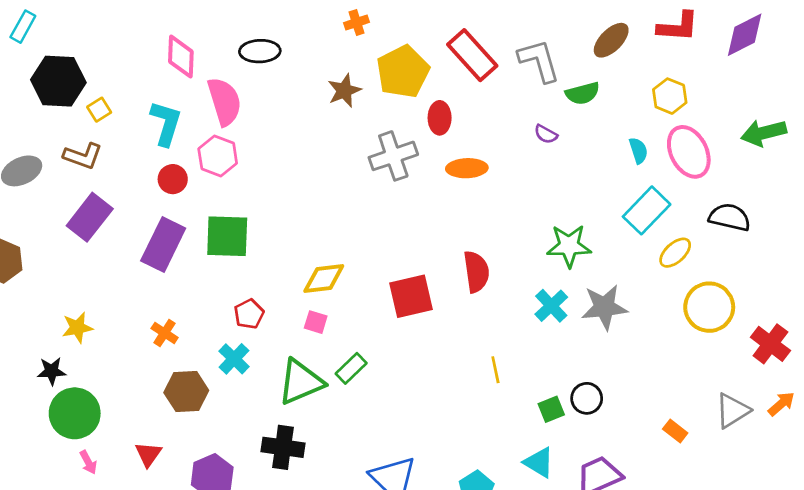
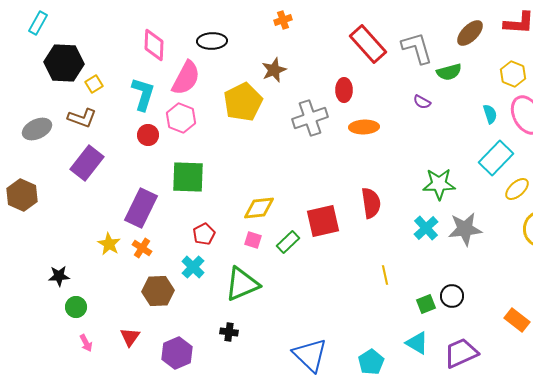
yellow pentagon: (403, 72) -> (243, 102), moved
pink semicircle: (224, 101) -> (186, 78), turned 45
purple rectangle: (163, 244) -> (141, 208), moved
yellow star: (77, 328) -> (109, 244), moved, turned -30
green rectangle: (351, 368) -> (288, 242), moved
green circle: (75, 413) -> (76, 307), size x0.6
orange rectangle: (675, 431) -> (517, 320), size x1.4
black cross: (283, 447) -> (229, 332), size x0.6

